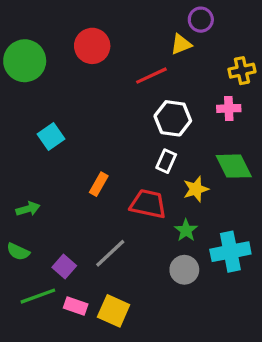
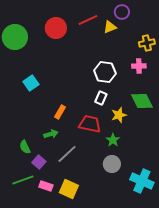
red line: (151, 76) -> (88, 20), moved
green arrow: (28, 209) -> (51, 134), moved
green semicircle: (18, 252) -> (25, 147), moved, turned 40
cyan cross: (230, 252) -> (142, 181), moved, turned 35

